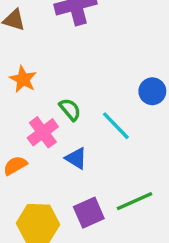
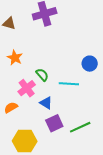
cyan line: (116, 126) -> (69, 84), turned -42
purple square: (89, 213) -> (54, 123), moved

